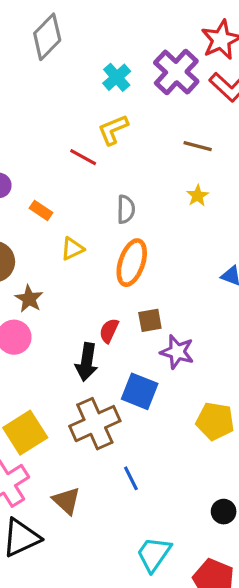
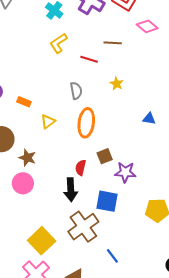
red line: (83, 157) -> (89, 59), moved
yellow star: (198, 196) -> (117, 84), moved

